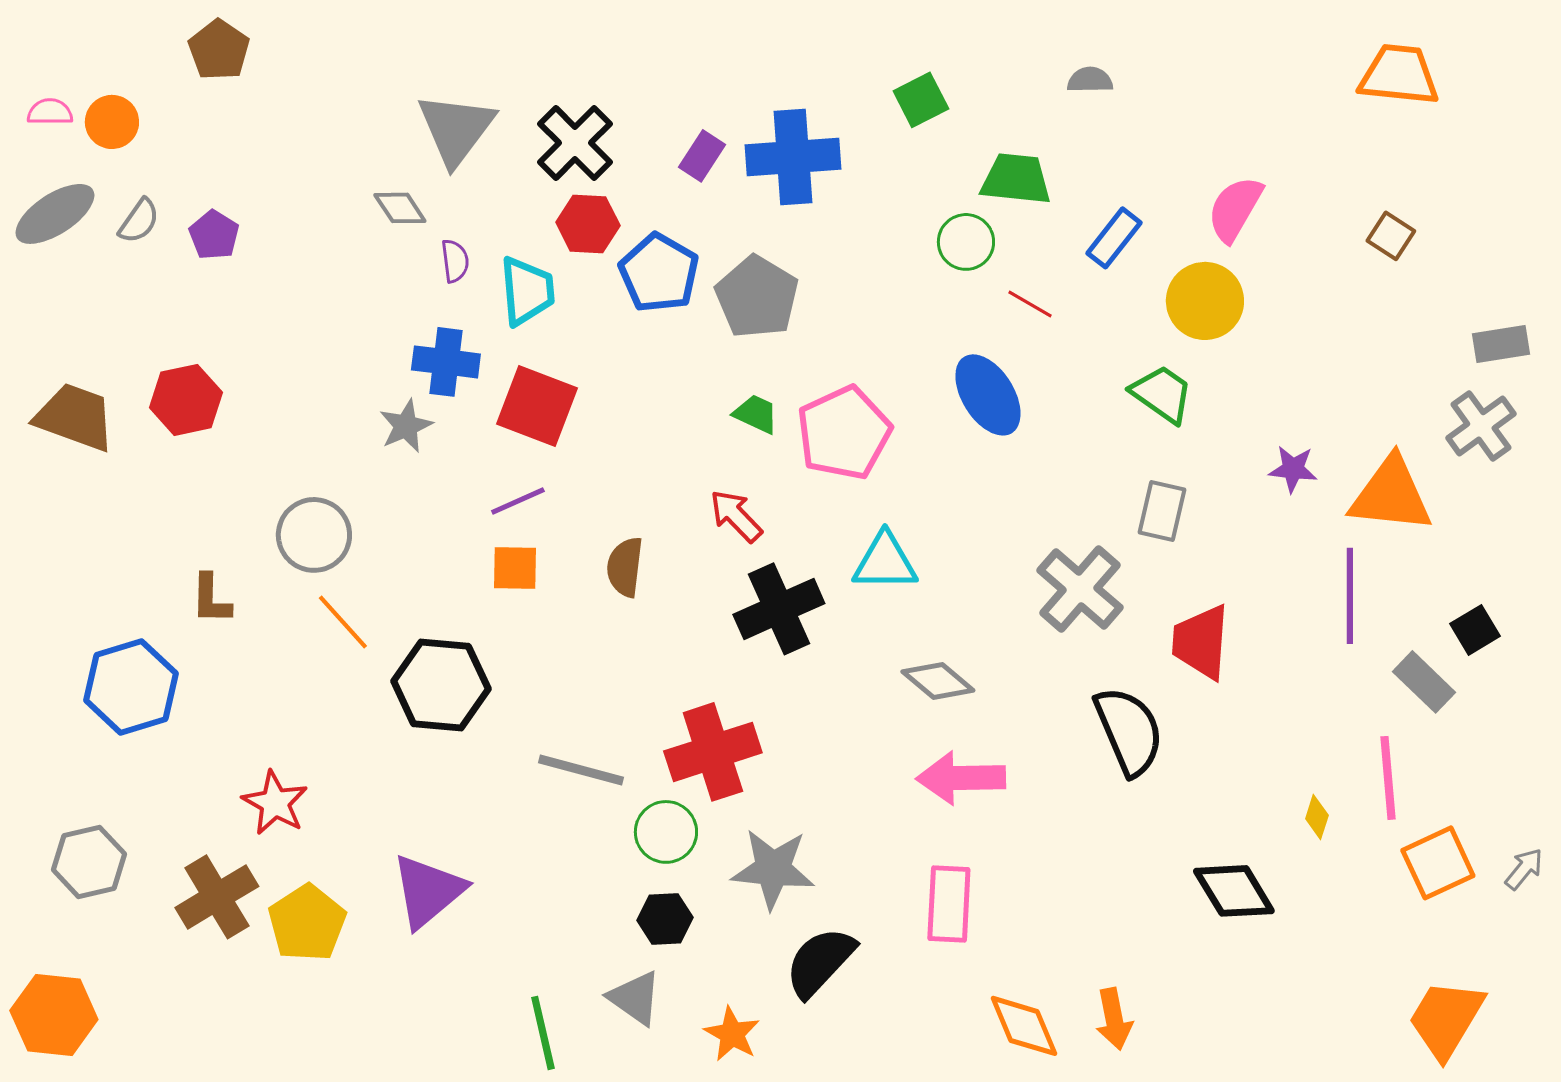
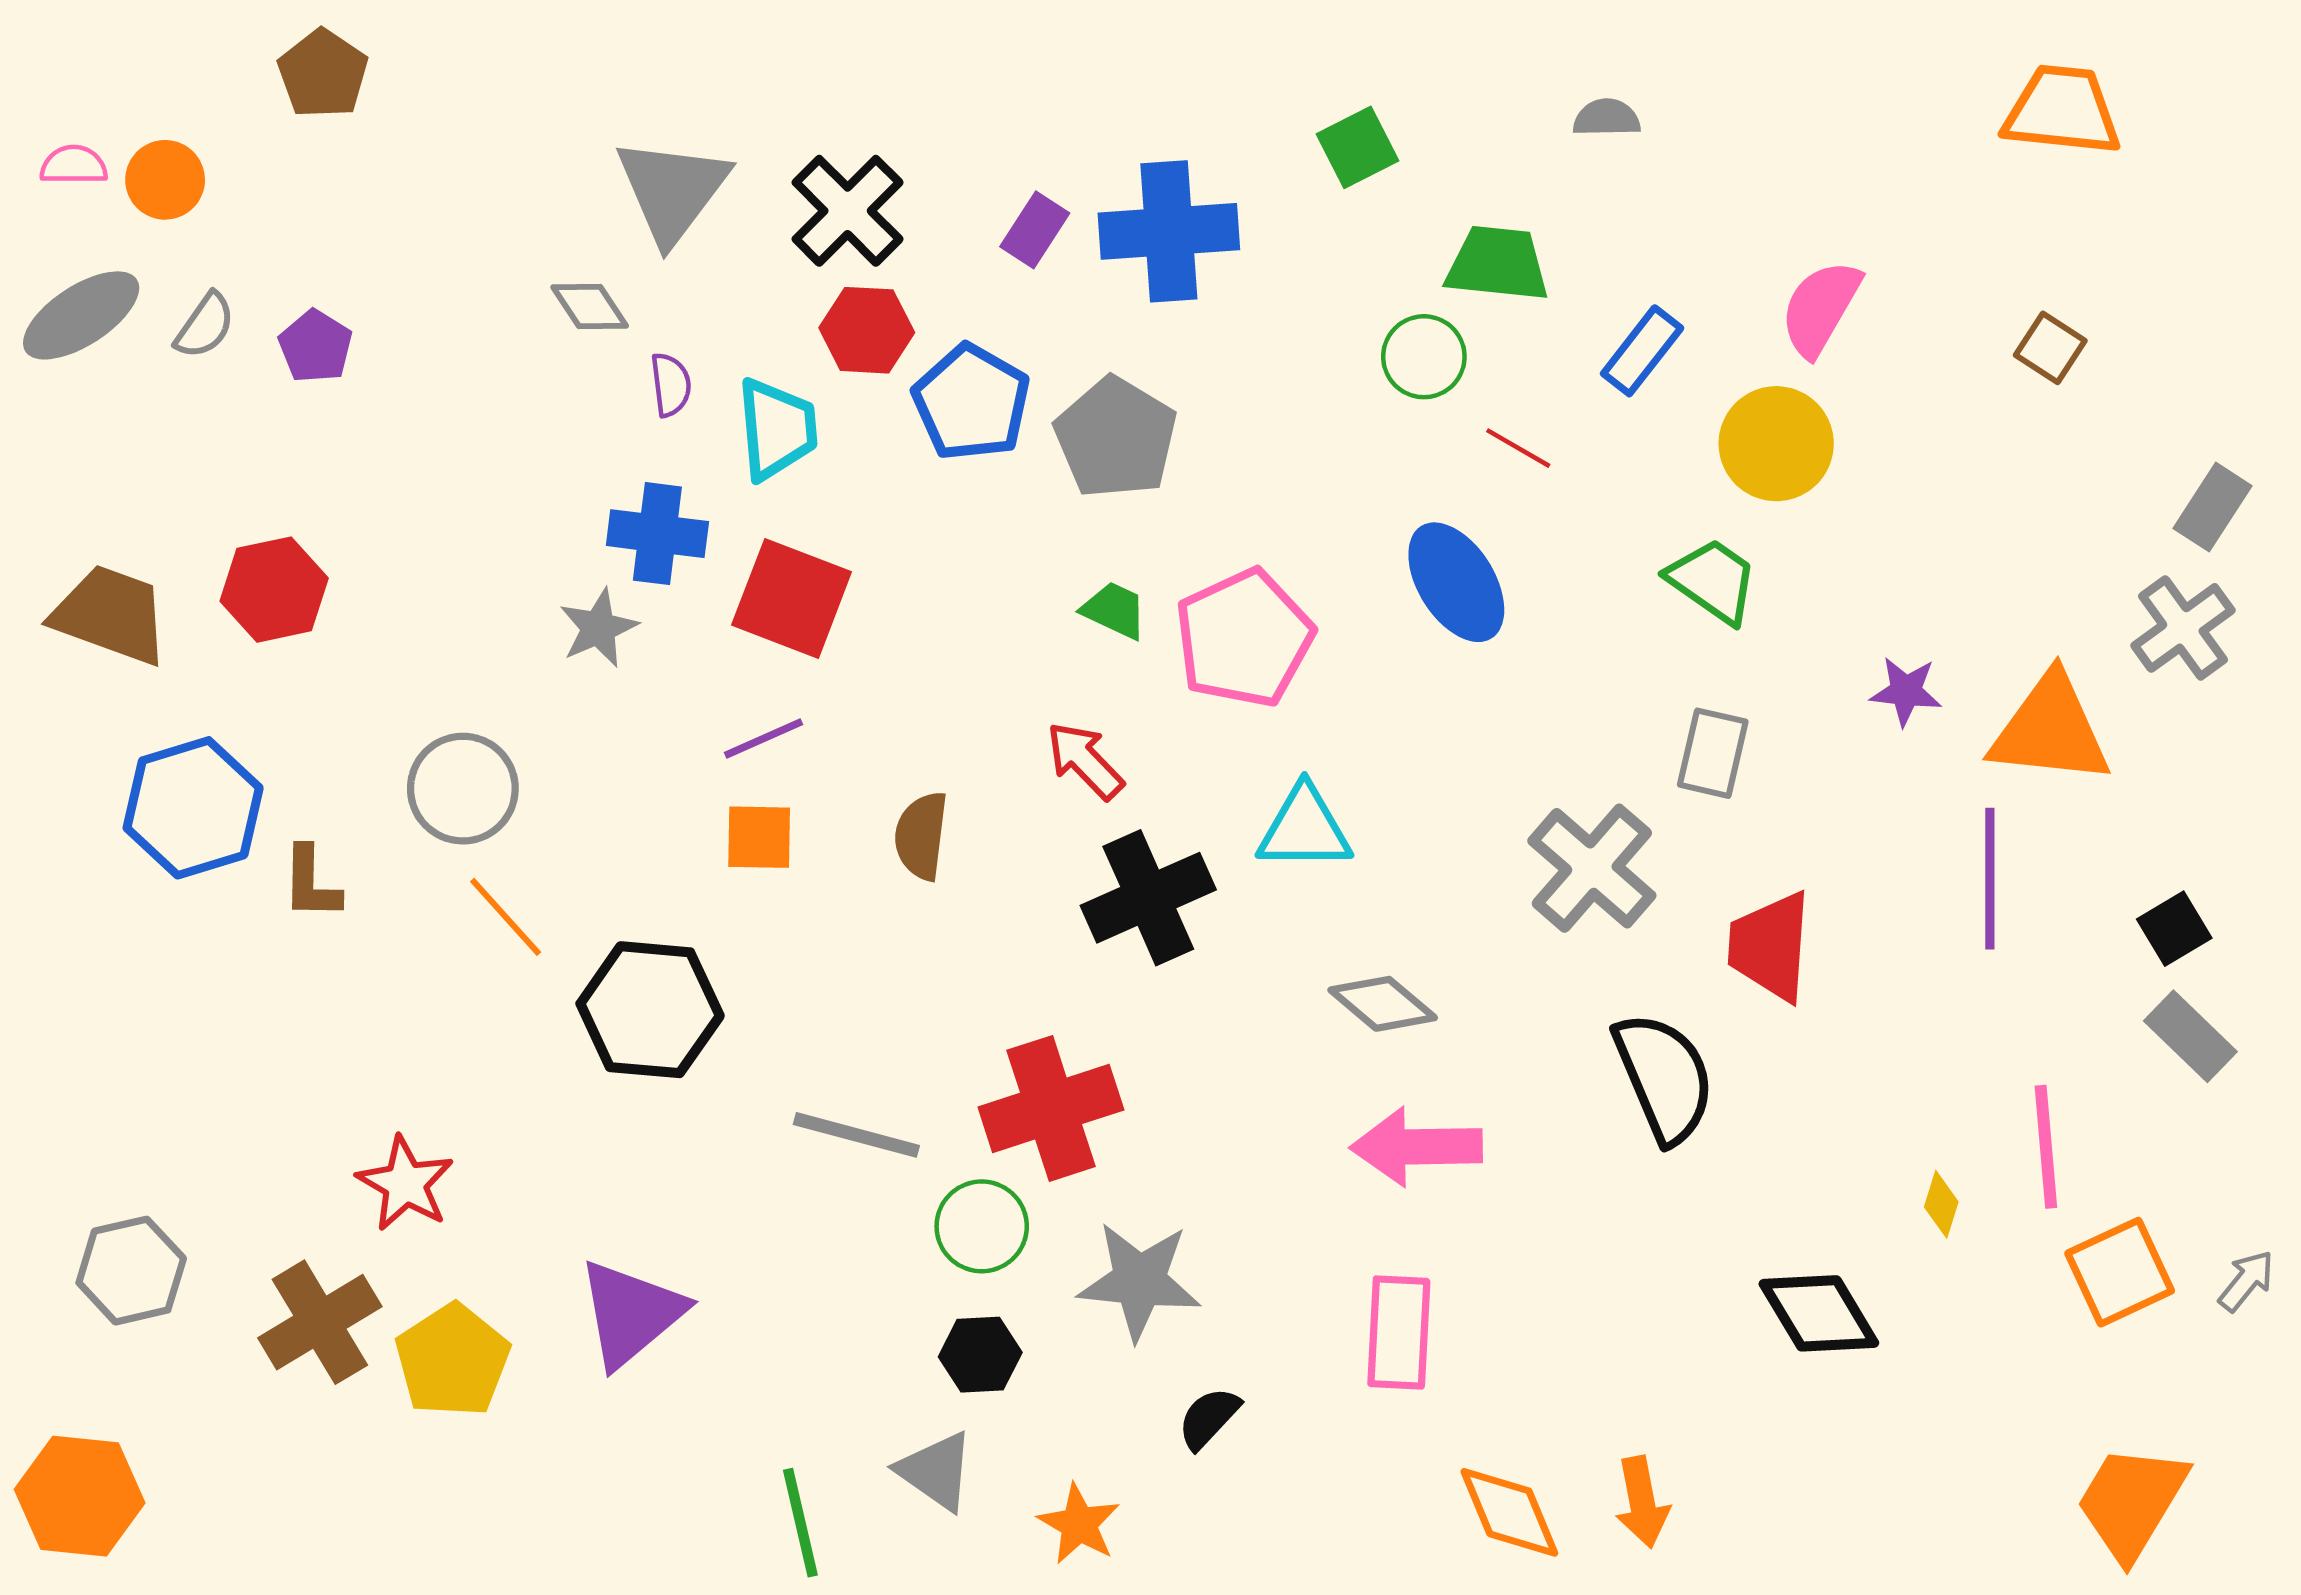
gray rectangle: (1501, 344) -> (2212, 507), turned -48
gray rectangle: (1424, 682) -> (2190, 1036), moved
blue hexagon: (131, 687) -> (193, 808), moved
black semicircle: (820, 962) -> (1209, 1418), size x0.6

